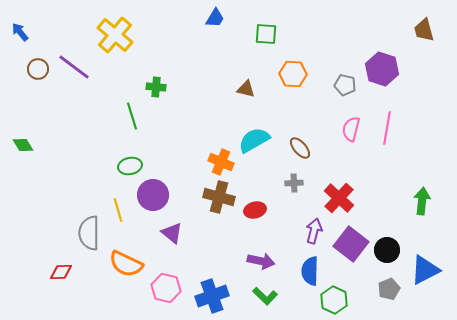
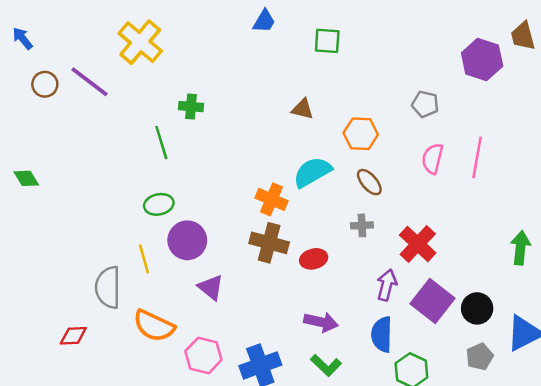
purple hexagon: (382, 69) -> (482, 59), moved
orange hexagon: (293, 74) -> (361, 134), moved

